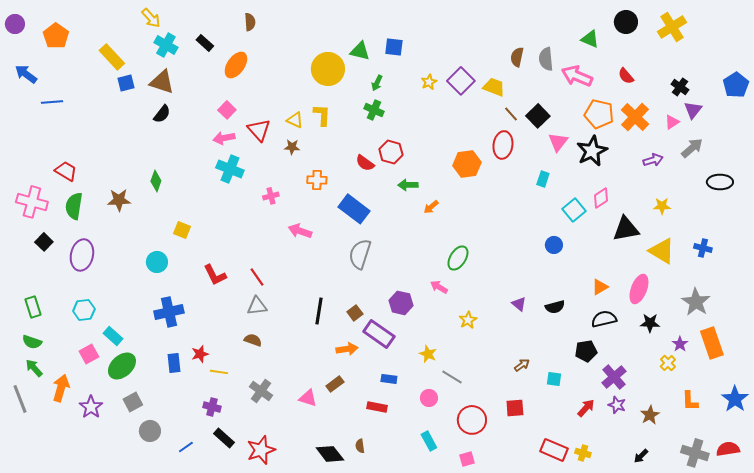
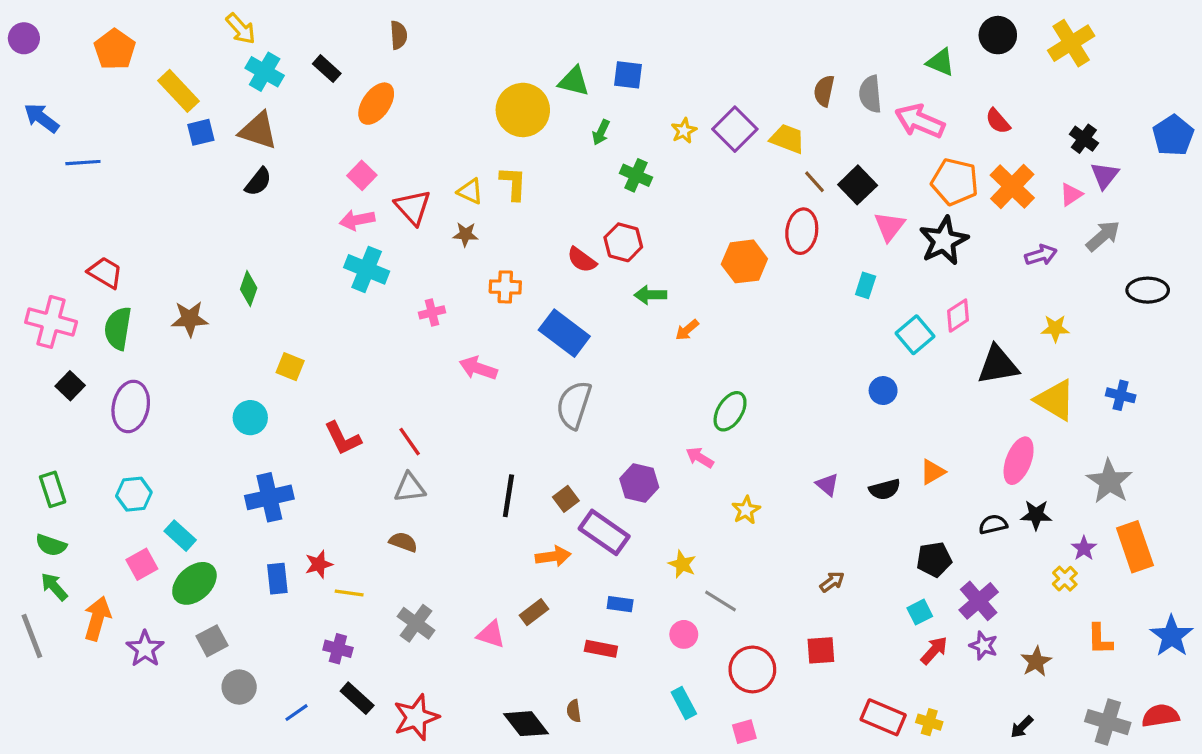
orange pentagon: (56, 36) -> (115, 49), moved
green cross: (374, 110) -> (636, 175), moved
orange triangle: (600, 287) -> (932, 472), moved
black semicircle: (604, 319) -> (993, 524), moved, size x0.7
cyan square: (554, 379) -> (920, 612), moved, turned -35

